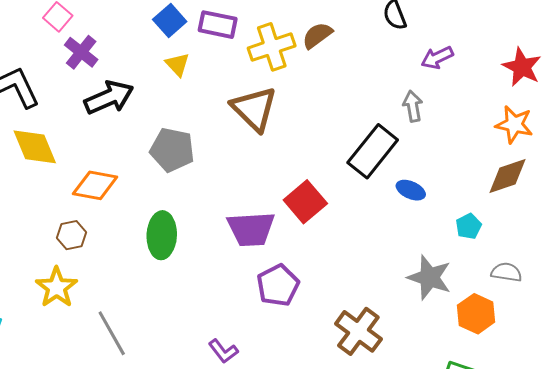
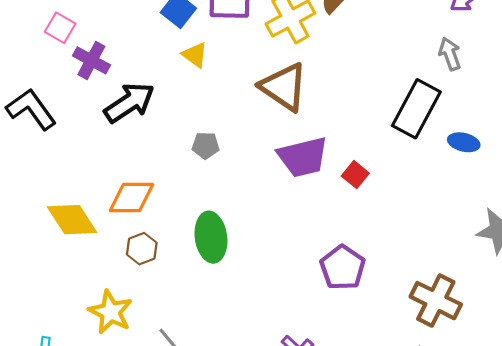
yellow diamond: (35, 147) -> (72, 220), moved
gray pentagon: (172, 150) -> (206, 145), size x0.6
red square: (305, 202) -> (355, 175), size x0.6
purple trapezoid: (251, 229) -> (303, 157), moved
brown hexagon: (71, 235) -> (142, 249), moved

